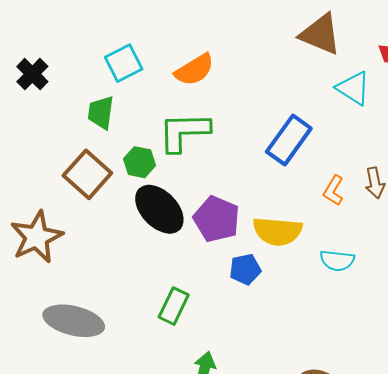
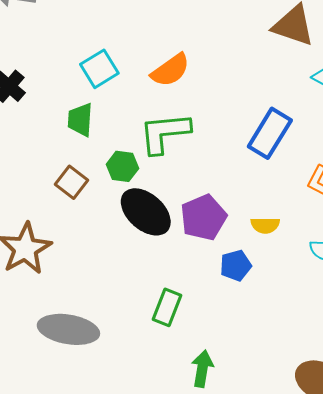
brown square: (87, 174) -> (71, 182), size x0.7
purple pentagon: (217, 219) -> (204, 217), turned 30
yellow semicircle: (278, 231) -> (265, 225), size x0.6

